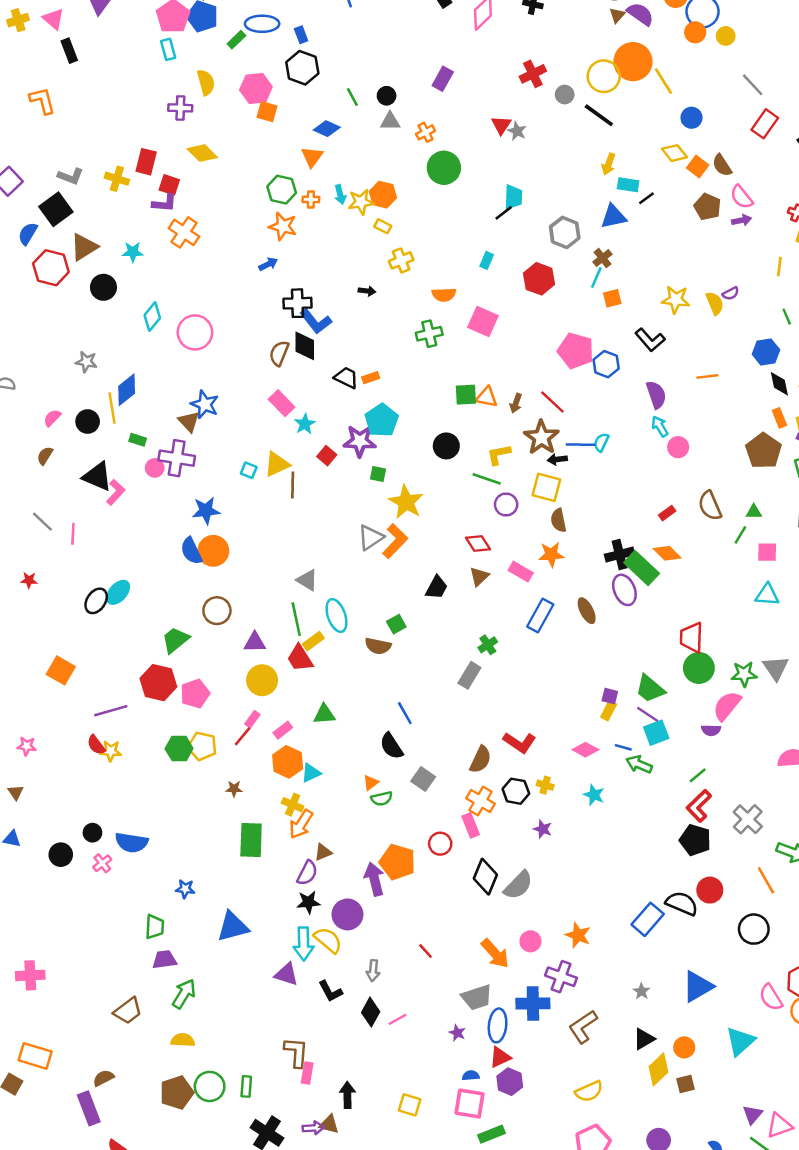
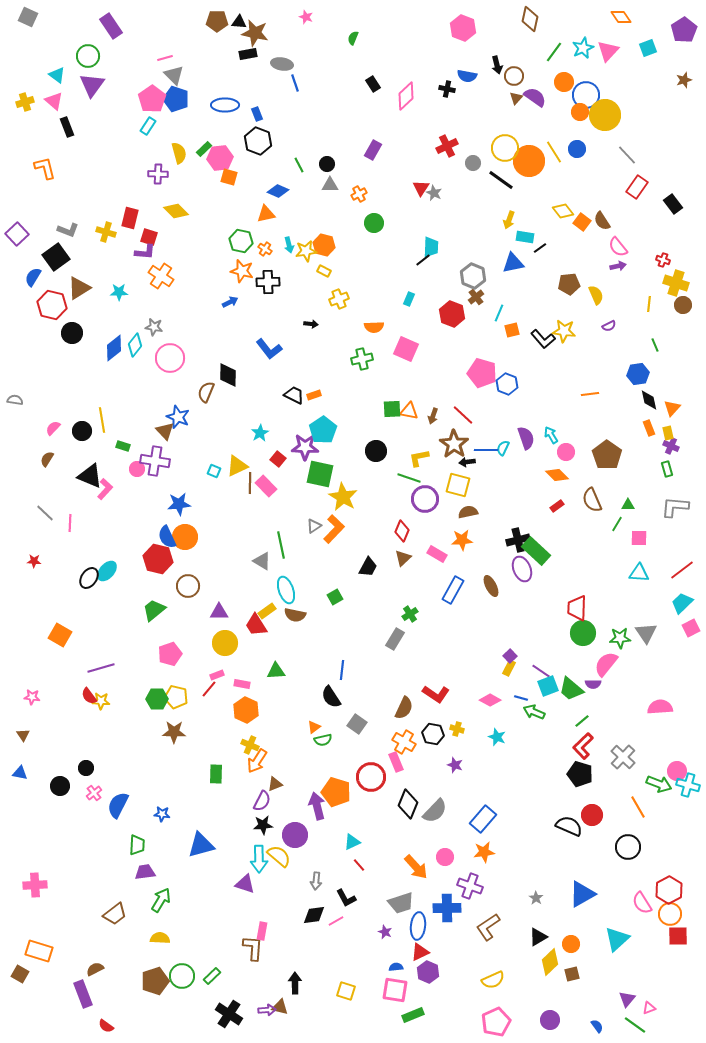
yellow circle: (726, 36) -> (605, 115), size x2.0
green rectangle: (236, 40) -> (204, 149), moved
cyan rectangle: (168, 49) -> (148, 126), turned 48
orange circle: (633, 62) -> (529, 161), moved
blue circle: (692, 118) -> (577, 149), moved
orange triangle: (312, 157) -> (266, 214), turned 42
green circle: (444, 168) -> (374, 223), size x0.7
orange cross: (311, 199) -> (265, 249), turned 32
brown pentagon: (707, 207) -> (569, 284), moved, turned -30
brown cross: (602, 258) -> (476, 297), moved
black circle: (103, 287) -> (72, 333), moved
black cross: (297, 303) -> (268, 282), moved
yellow semicircle: (715, 303) -> (596, 295), moved
black L-shape: (650, 340) -> (543, 339), moved
black diamond: (305, 346) -> (228, 375), moved
brown semicircle: (279, 353) -> (206, 392), moved
gray star: (86, 362) -> (154, 327), moved
blue diamond: (127, 390) -> (114, 348), moved
purple semicircle: (656, 395) -> (526, 438), moved
pink rectangle: (282, 403) -> (266, 486), moved
brown pentagon: (764, 451) -> (607, 455), moved
green square: (378, 474) -> (320, 474), size x2.0
purple circle: (506, 504) -> (425, 499), size x1.4
brown semicircle: (559, 520) -> (468, 512), turned 90
gray triangle: (371, 537) -> (314, 526), size x0.7
red diamond: (478, 544) -> (402, 531), turned 55
orange diamond: (667, 553) -> (557, 475), moved
green line: (296, 619) -> (281, 545), moved
brown semicircle: (378, 646) -> (295, 615), moved
red hexagon: (158, 683) -> (158, 559), moved
green trapezoid: (650, 689) -> (571, 689), moved
purple square: (610, 696) -> (510, 656), turned 32
blue line: (405, 713) -> (342, 670), turned 36
pink rectangle: (252, 719) -> (217, 675), turned 32
pink rectangle: (283, 730) -> (242, 684), turned 49
cyan triangle: (311, 773) -> (352, 842), moved
brown star: (234, 789) -> (174, 732), moved, size x1.6
green rectangle: (251, 840) -> (216, 774), size x0.7
blue semicircle: (132, 842) -> (118, 805), moved, turned 108
red circle: (440, 844) -> (371, 777), size x1.5
blue rectangle: (648, 919) -> (483, 819), moved
orange star: (578, 935) -> (484, 852), turned -30
black L-shape: (330, 991) -> (346, 898), moved
black diamond: (371, 1012) -> (314, 915), turned 55
pink rectangle: (307, 1073) -> (262, 931), moved
green rectangle: (246, 1086) -> (212, 976), turned 42
pink triangle: (779, 1126) -> (649, 1008), size x0.6

